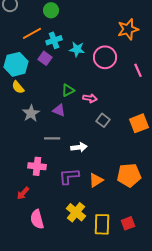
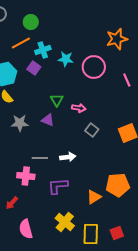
green circle: (51, 10) -> (31, 22), moved
green triangle: (68, 90) -> (57, 100), turned -32
gray star: (31, 113) -> (20, 123), turned 30
gray line: (52, 138) -> (40, 158), moved
orange triangle: (96, 180) -> (94, 197), moved

